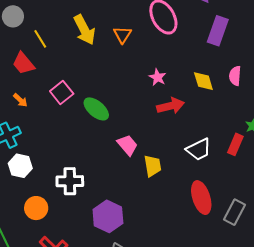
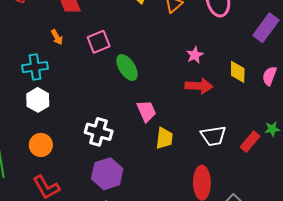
white cross: (70, 181) -> (99, 132), moved

